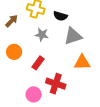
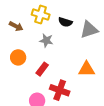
brown arrow: (12, 21) -> (16, 26), turned 72
gray triangle: (73, 36) -> (89, 30), moved

